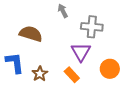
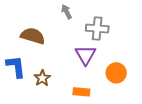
orange rectangle: (72, 75) -> (81, 92), moved, turned -42

